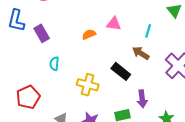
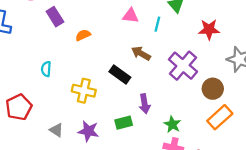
pink triangle: (114, 24) -> (131, 16), moved
cyan line: (148, 31) -> (157, 24), moved
purple rectangle: (42, 33) -> (55, 17), moved

